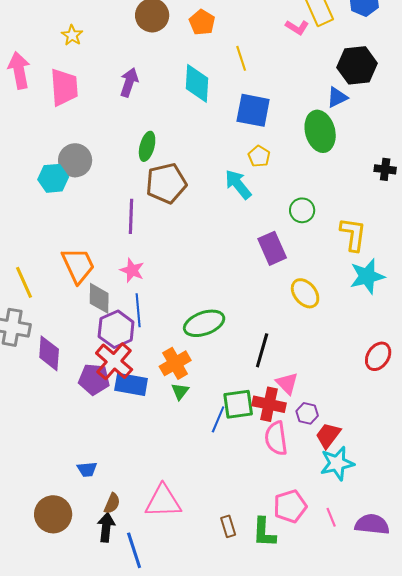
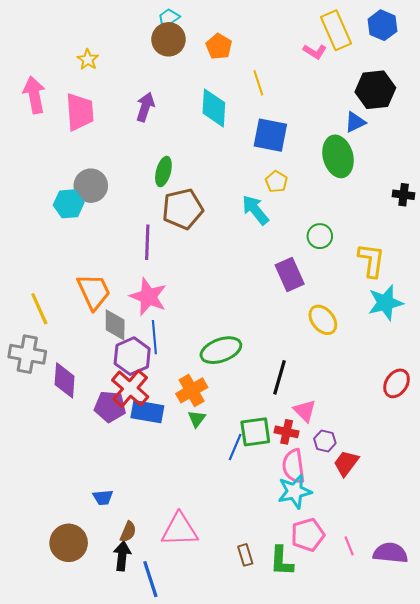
pink star: (132, 270) -> (148, 297), size x1.5
red cross: (269, 404) -> (287, 432), size x0.7
cyan star: (337, 463) -> (295, 491), moved

